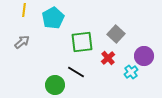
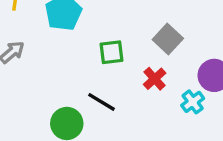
green square: (82, 42) -> (112, 52), size x0.7

